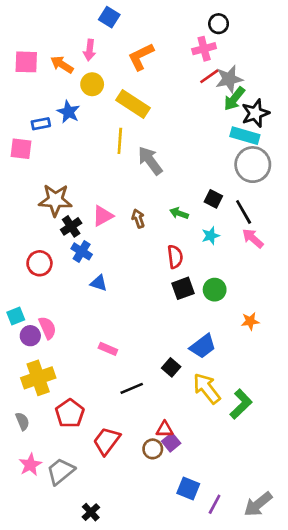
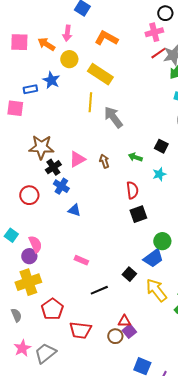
orange L-shape: (141, 57) -> (106, 38), turned 55
green circle: (215, 290) -> (162, 241), moved
cyan square: (16, 316) -> (11, 235), turned -32
purple circle: (30, 336) -> (29, 256), moved
red trapezoid: (107, 441) -> (80, 330), turned -120

